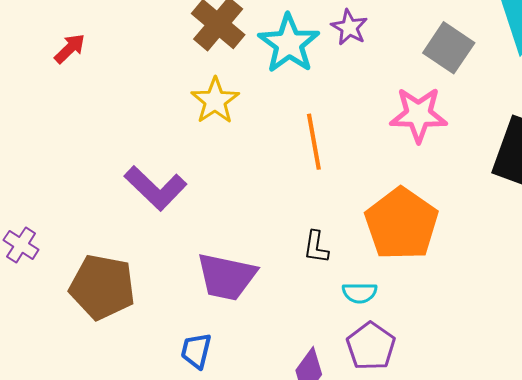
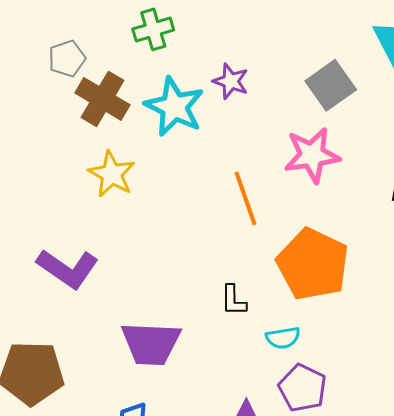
gray square: (449, 48) -> (331, 85), turned 30
orange line: (314, 142) -> (245, 198), moved

